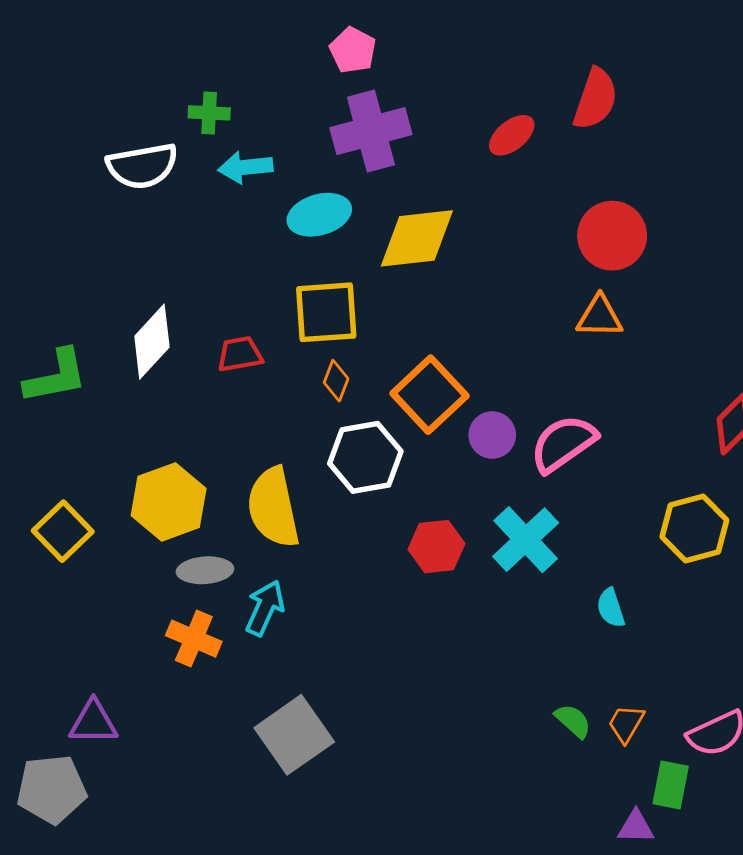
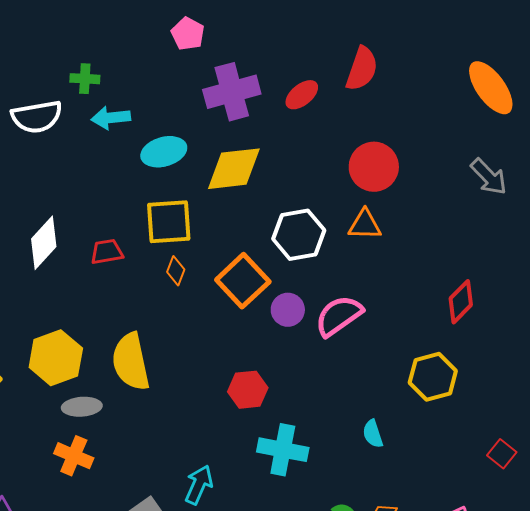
purple cross: (371, 131) -> (232, 92), moved
white hexagon: (365, 457) -> (299, 235), moved
cyan cross: (526, 540) -> (283, 450), moved, turned -36
cyan arrow: (265, 608) -> (199, 485), moved

